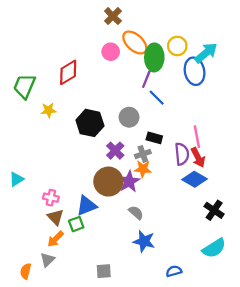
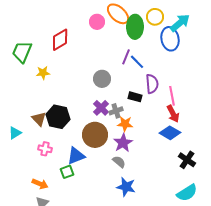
purple line: (146, 79) -> (126, 57), moved
gray circle: (129, 117) -> (102, 79), moved
black hexagon: (90, 123) -> (58, 117), moved
gray cross: (143, 154) -> (116, 111), moved
purple semicircle: (182, 154) -> (152, 84), moved
purple star: (129, 182) -> (123, 143), moved
brown triangle: (55, 217) -> (39, 119), moved
orange arrow: (55, 239) -> (40, 184), moved, turned -112

